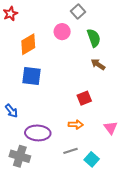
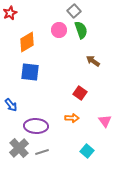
green semicircle: (94, 38) -> (81, 30), moved
red square: (84, 98) -> (80, 93), turned -32
gray line: (71, 151) -> (42, 152), moved
gray cross: (20, 156) -> (19, 148), turned 30

